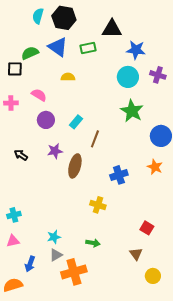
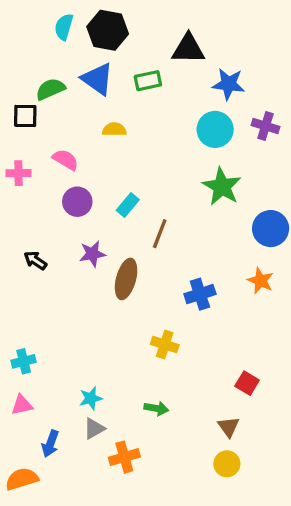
orange cross: (74, 272) -> (124, 457), size x0.7
yellow circle: (153, 276) -> (227, 464), moved

